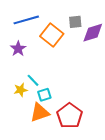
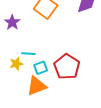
cyan line: (33, 80) -> (28, 54), turned -40
red pentagon: (70, 116) -> (67, 67), moved

